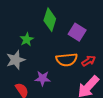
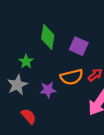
purple star: (43, 78) -> (48, 90), moved

